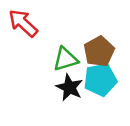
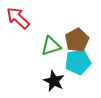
black star: (69, 87) -> (54, 81), moved

